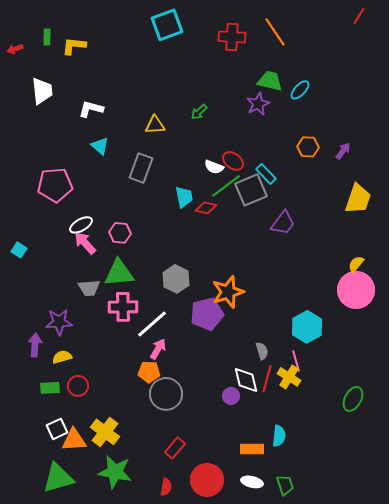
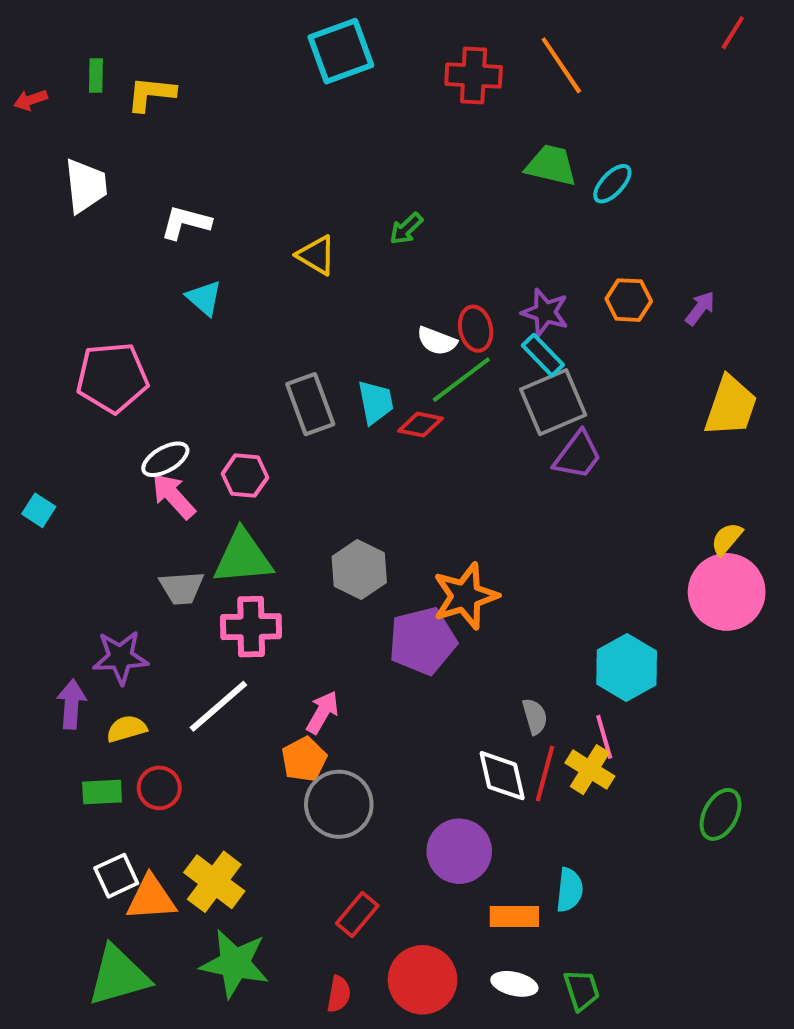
purple star: (258, 104) -> (545, 312), moved, turned -30
yellow triangle: (155, 125) -> (316, 255), turned 35
red ellipse: (233, 161) -> (476, 329), turned 40
gray rectangle: (141, 168) -> (310, 404), moved, turned -40
gray square: (251, 190) -> (553, 402), moved
white line: (152, 324) -> (218, 706), moved
orange pentagon: (149, 372) -> (304, 759), turned -30
purple circle: (231, 396) -> (459, 851), moved, size x1.8

